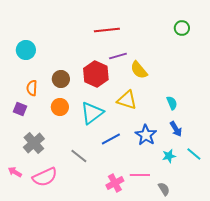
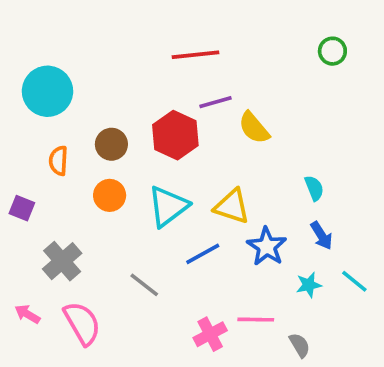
cyan circle: (26, 50) -> (47, 91), size x1.4
yellow triangle: (127, 100) -> (232, 206), moved
purple square: (20, 109) -> (22, 208), moved
pink semicircle: (45, 177) -> (82, 323), turned -95

